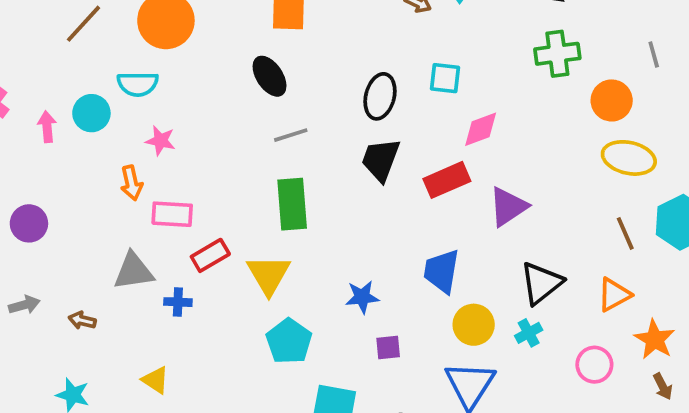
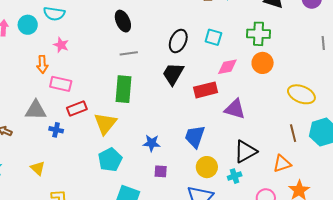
green cross: (557, 54) -> (259, 34), moved
orange circle: (612, 100) -> (263, 63), moved
purple triangle: (508, 207) -> (235, 109), turned 40

